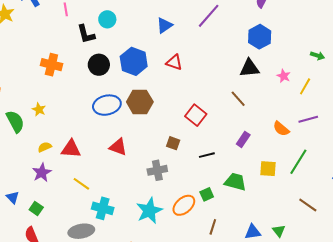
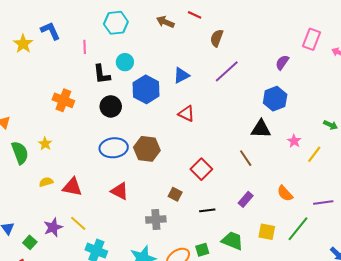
blue hexagon: (134, 61) -> (146, 89), moved
purple line: (308, 119) -> (323, 203), moved
purple star: (42, 173) -> (53, 227), moved

